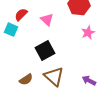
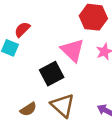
pink triangle: (47, 20) -> (73, 50), moved, size x1.5

